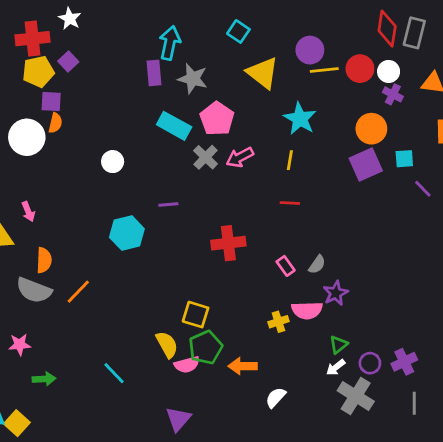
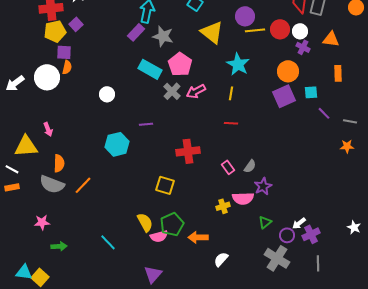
purple rectangle: (154, 73) -> (136, 32), turned 48
yellow square: (196, 315) -> (165, 185), moved
white arrow: (336, 367) -> (299, 223), moved

